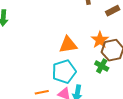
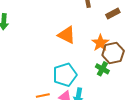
orange triangle: (68, 45) -> (67, 35), moved, turned 36

